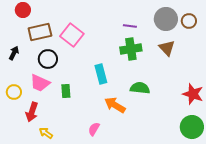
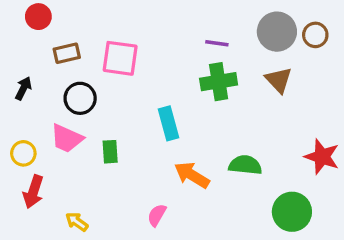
brown rectangle: (40, 32) -> (67, 53), size x0.7
pink square: (72, 35) -> (120, 58), turned -30
green semicircle: (140, 88) -> (245, 165), moved
red arrow: (32, 112) -> (33, 192), moved
green circle: (192, 127) -> (292, 212), moved

